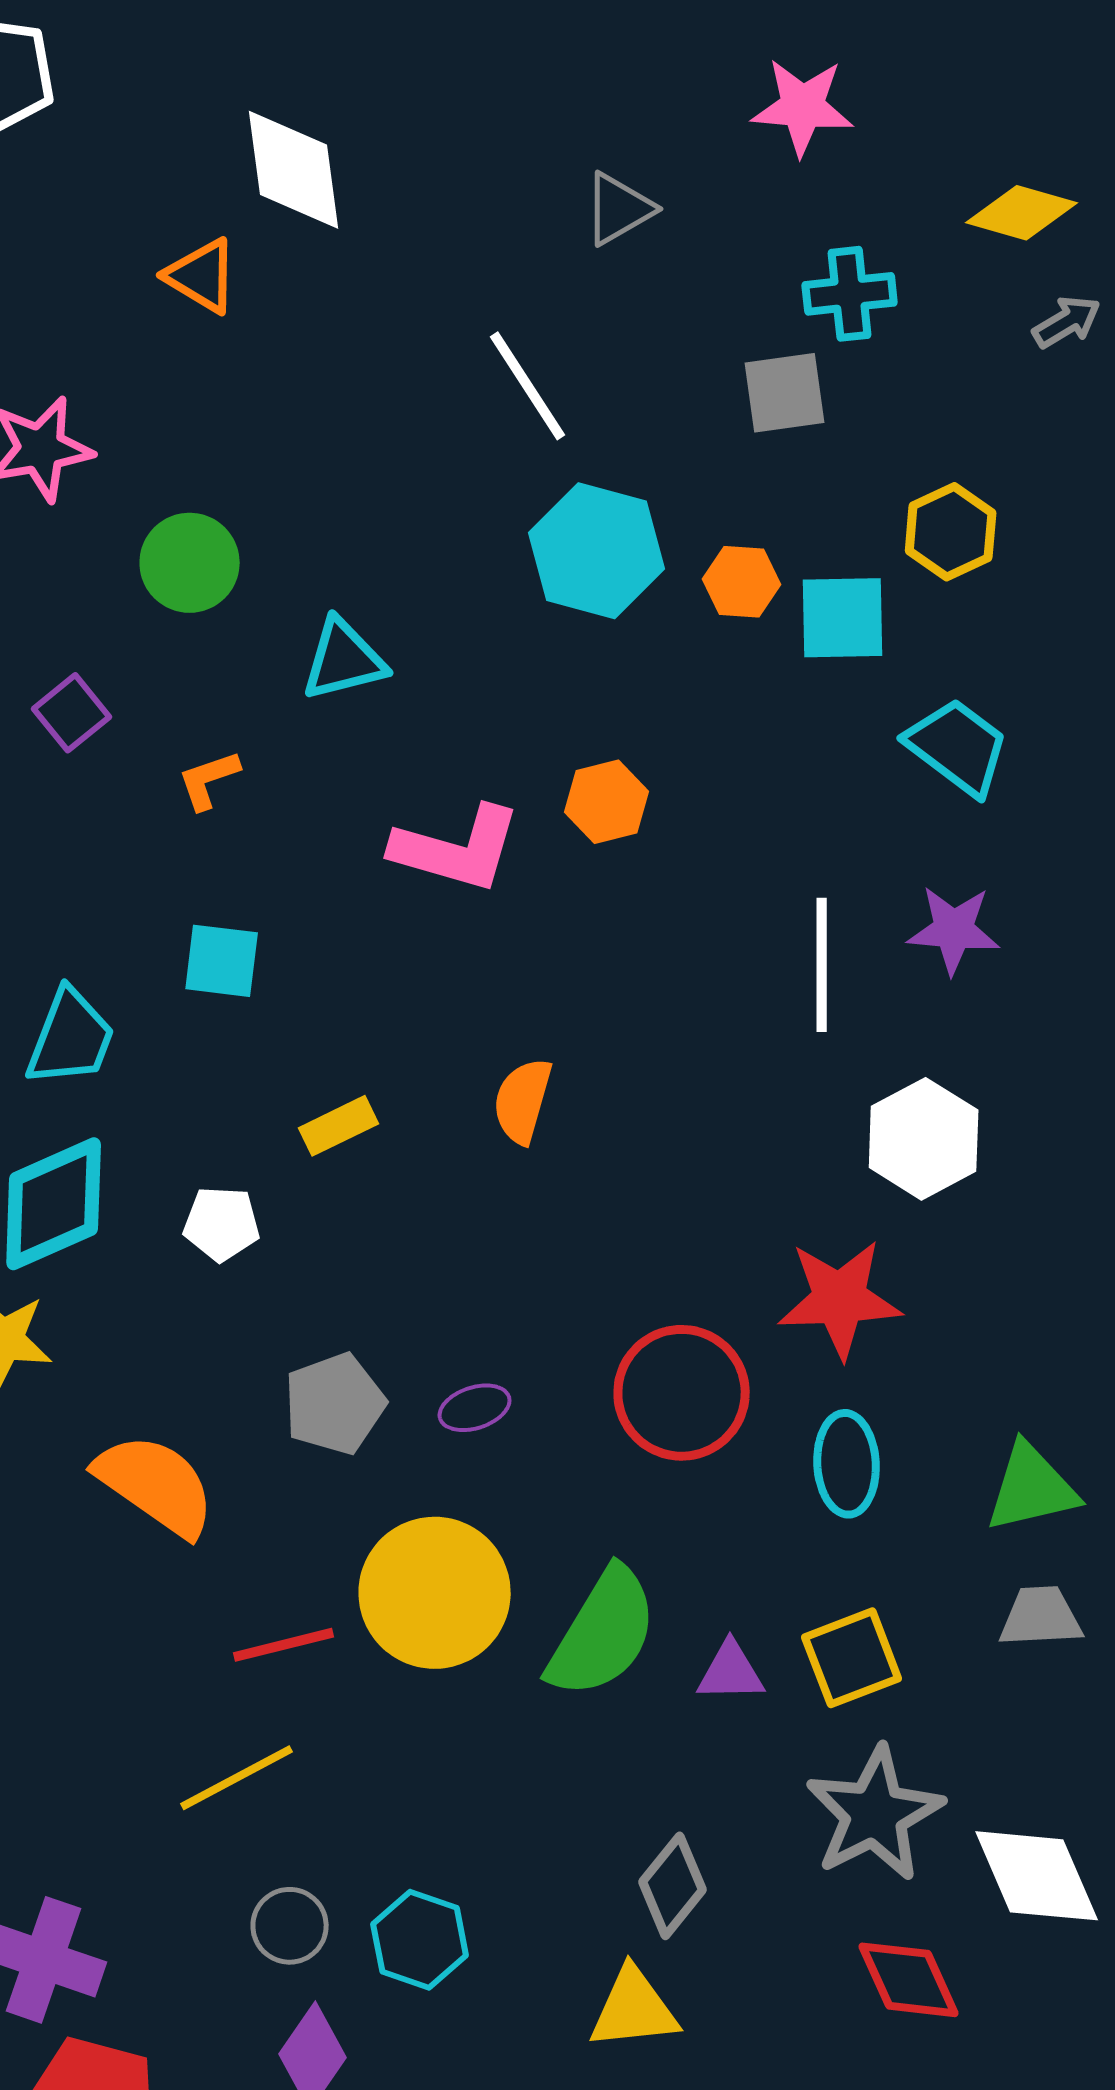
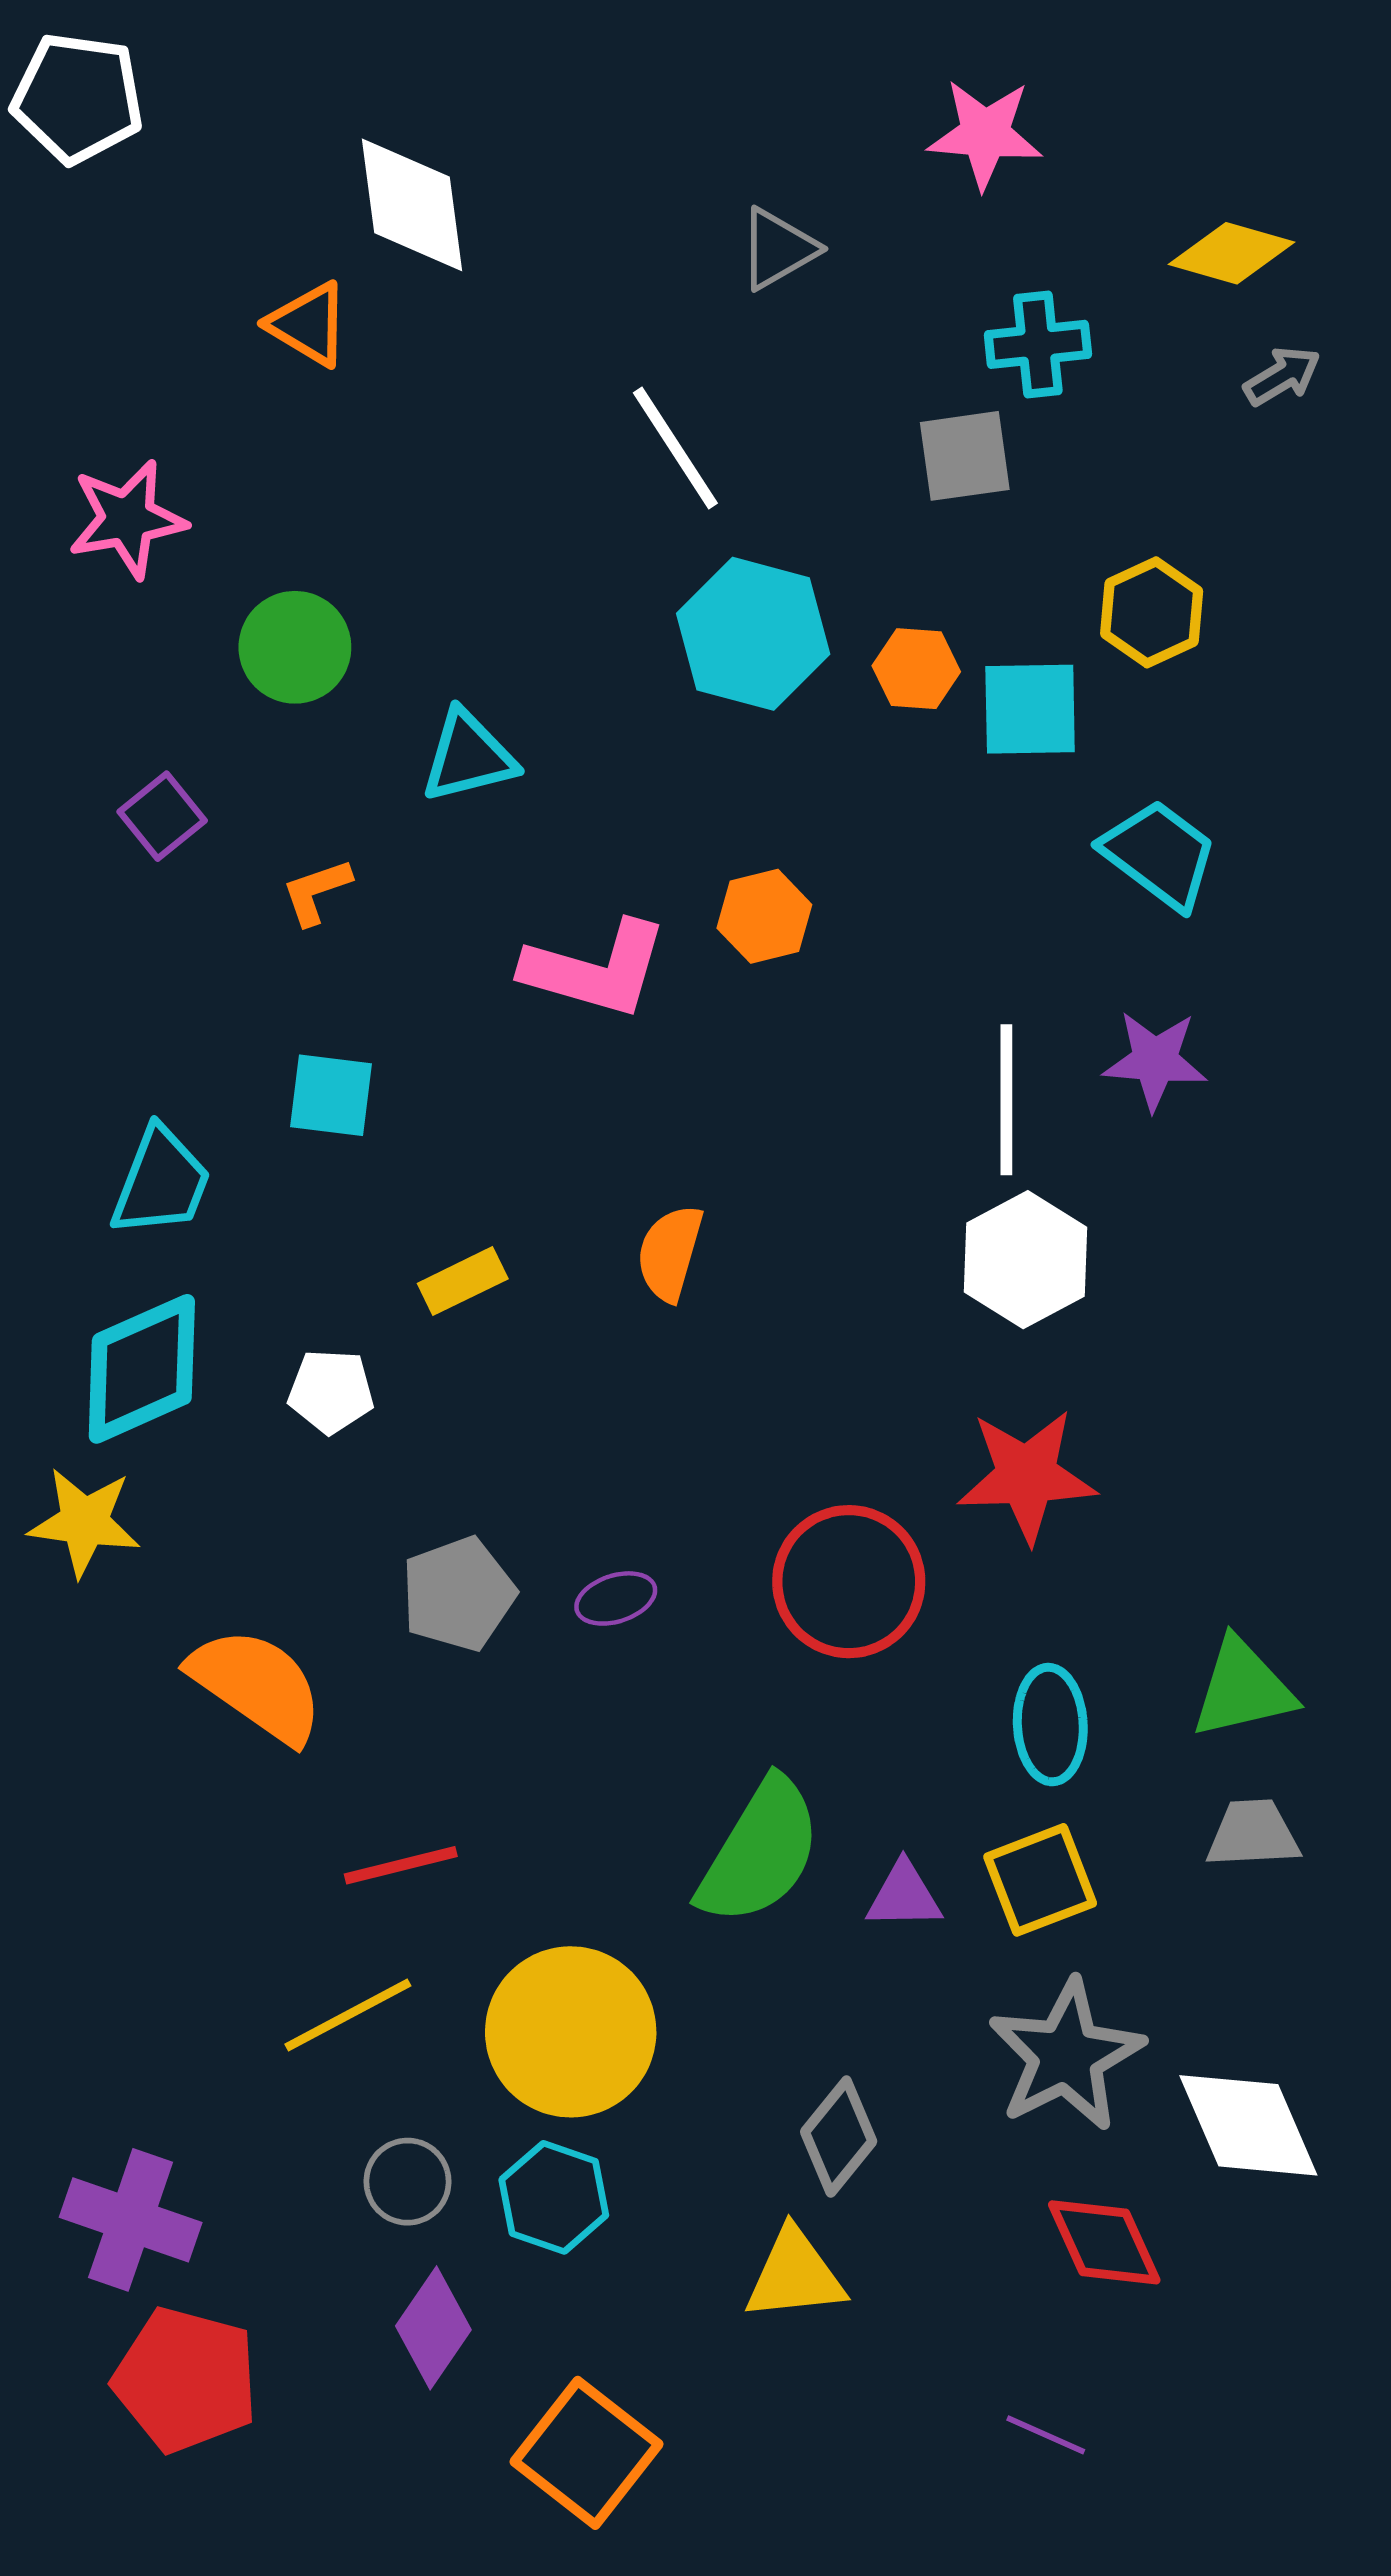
white hexagon: (924, 1139) -> (1026, 1260), moved
cyan ellipse: (847, 1464) -> (1050, 1725), moved
yellow circle: (435, 1593) -> (571, 2032), moved

